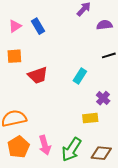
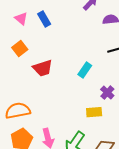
pink triangle: (15, 26) -> (21, 18), turned -48
orange square: (14, 56) -> (20, 49), turned -35

